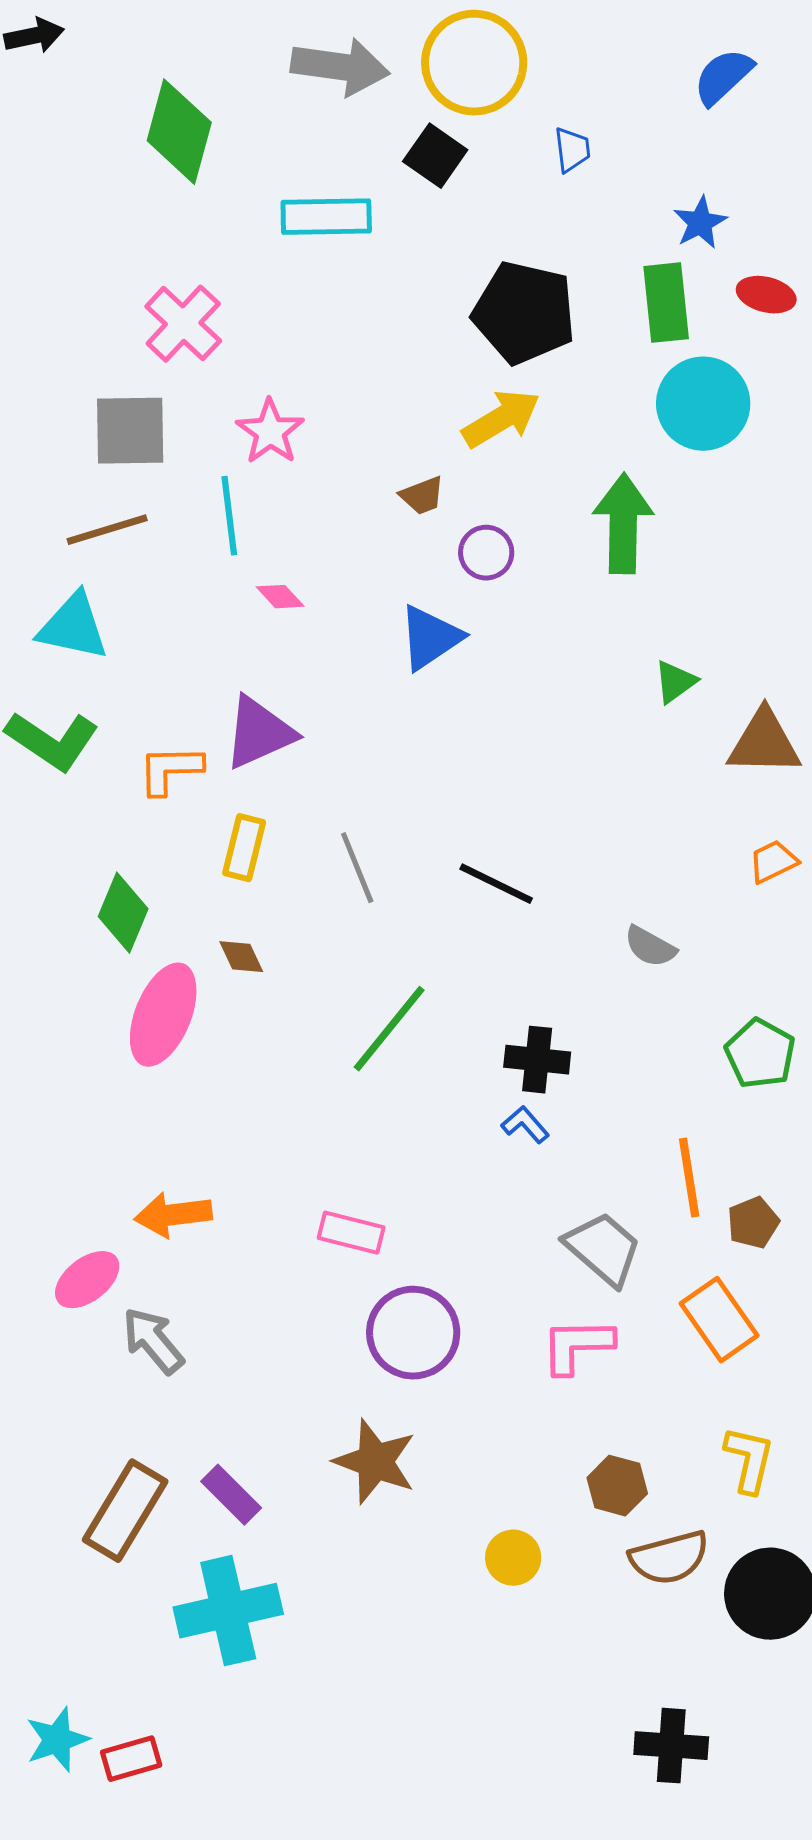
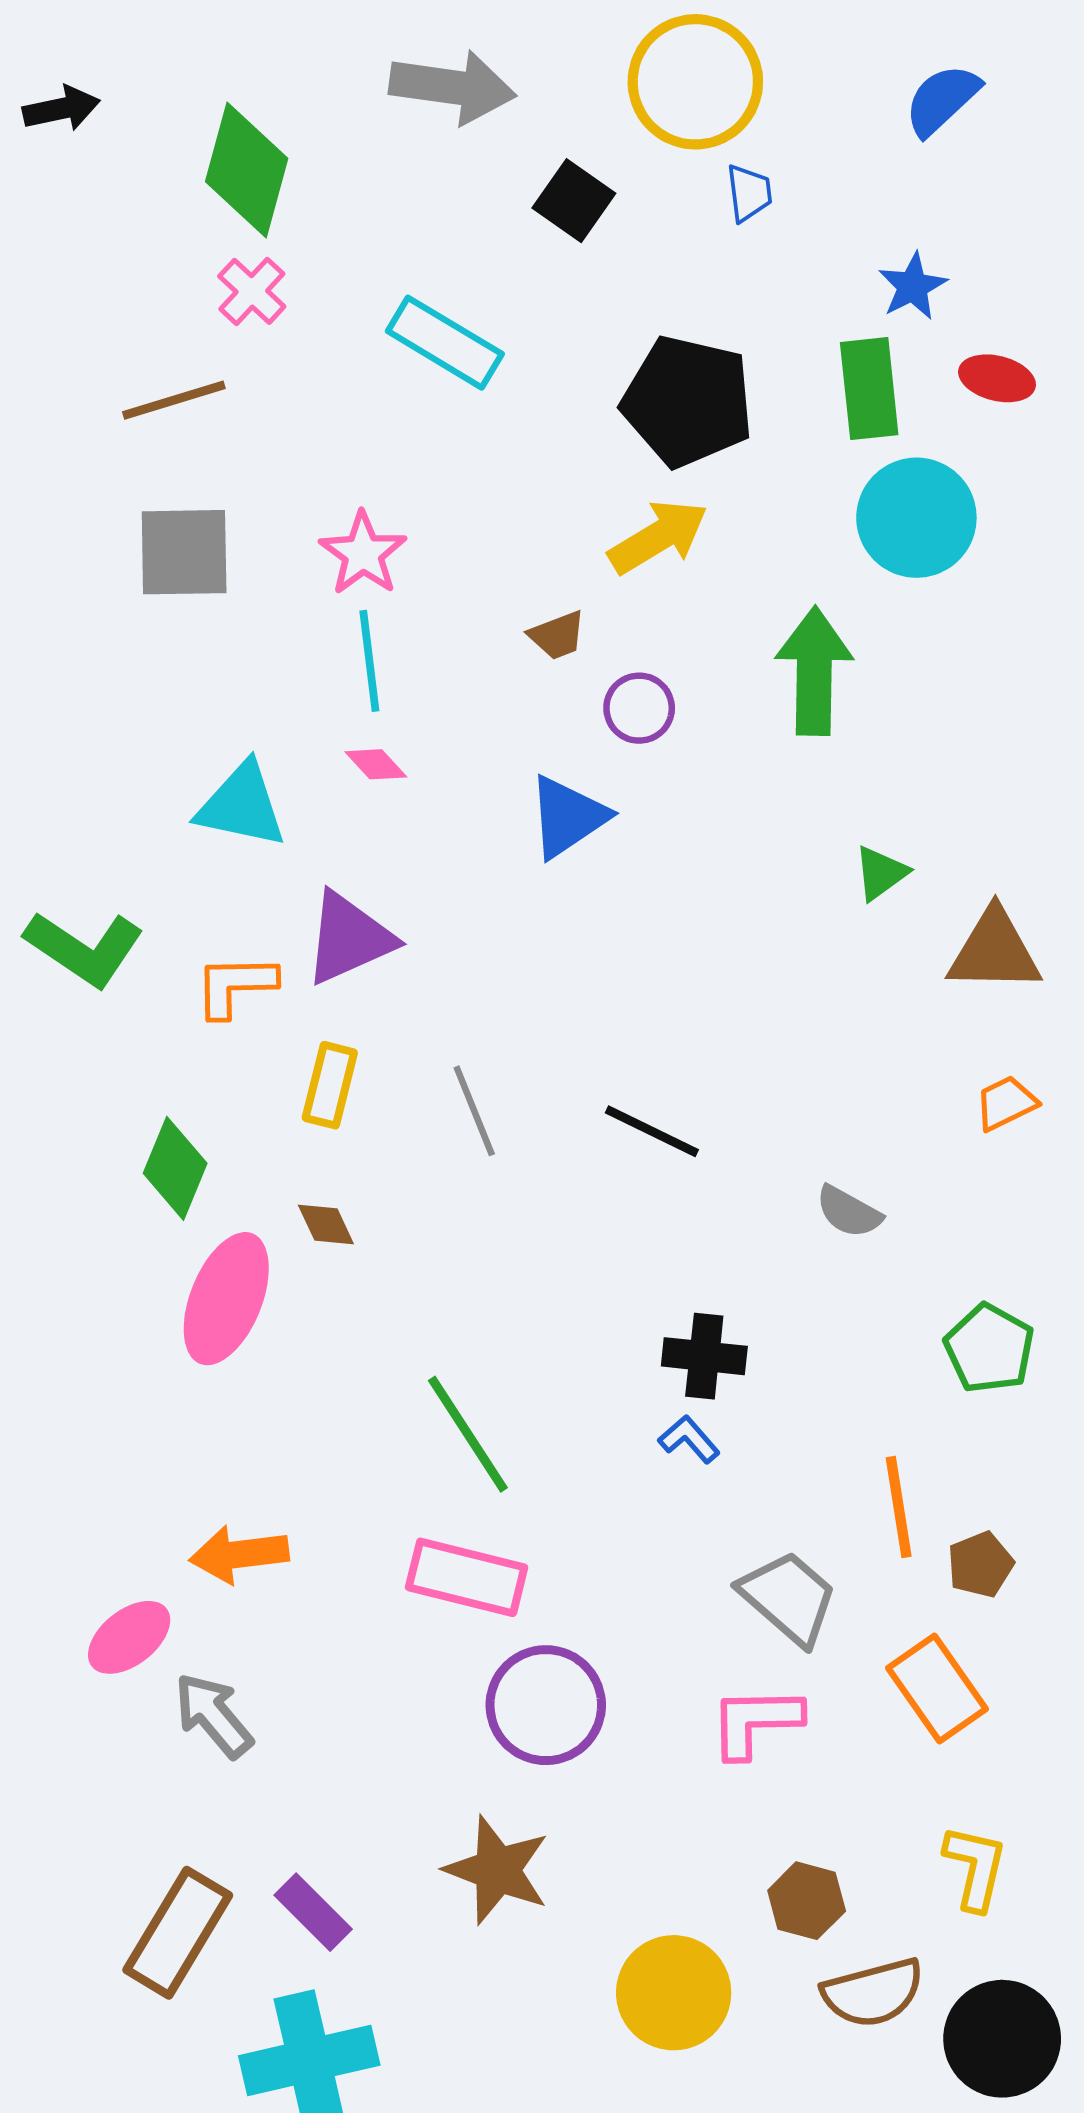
black arrow: (34, 36) -> (61, 109), moved
yellow circle: (474, 63) -> (695, 82), moved
cyan rectangle: (326, 217) -> (445, 343), moved, turned 32
pink cross: (183, 324) -> (252, 291), moved, size x0.7
cyan line: (229, 516) -> (369, 661), moved
brown line: (107, 530) -> (174, 400), moved
cyan triangle: (73, 627) -> (242, 805), moved
green line: (389, 1029) -> (468, 1434), moved, turned -72
pink rectangle: (351, 1233) -> (467, 1577), size x1.4
yellow circle: (513, 1558) -> (674, 1993), size x1.6

